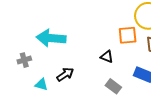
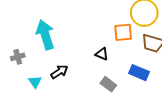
cyan arrow: (51, 38) -> (45, 35), turned 68
cyan triangle: (41, 84) -> (35, 82), turned 40

